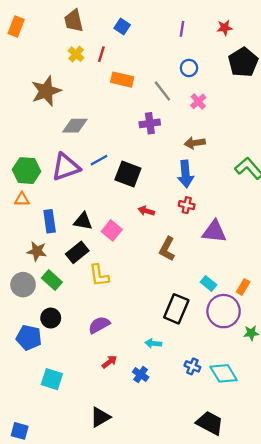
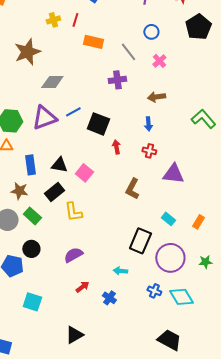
yellow cross: (76, 54) -> (53, 20), turned 32
blue arrow: (186, 174) -> (148, 124), size x0.6
red arrow: (146, 211) -> (116, 147), moved, turned 64
purple circle: (224, 311) -> (170, 258), moved

